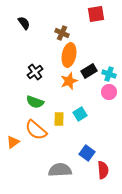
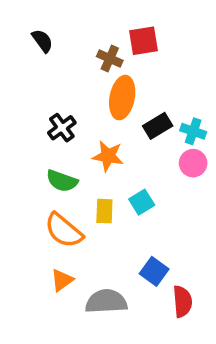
red square: (96, 14) -> (143, 41), moved
orange star: (69, 81) -> (108, 156), moved, turned 30
orange triangle: (13, 142) -> (62, 280), moved

